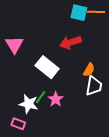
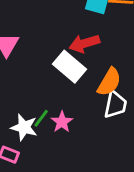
white rectangle: (47, 67) -> (70, 67), moved
orange semicircle: (89, 70) -> (109, 82), size x1.5

